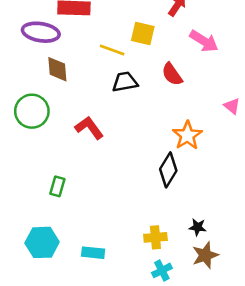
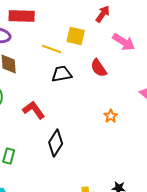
orange star: (187, 135) -> (111, 116), size x0.6
black diamond: (168, 170) -> (56, 143), moved

